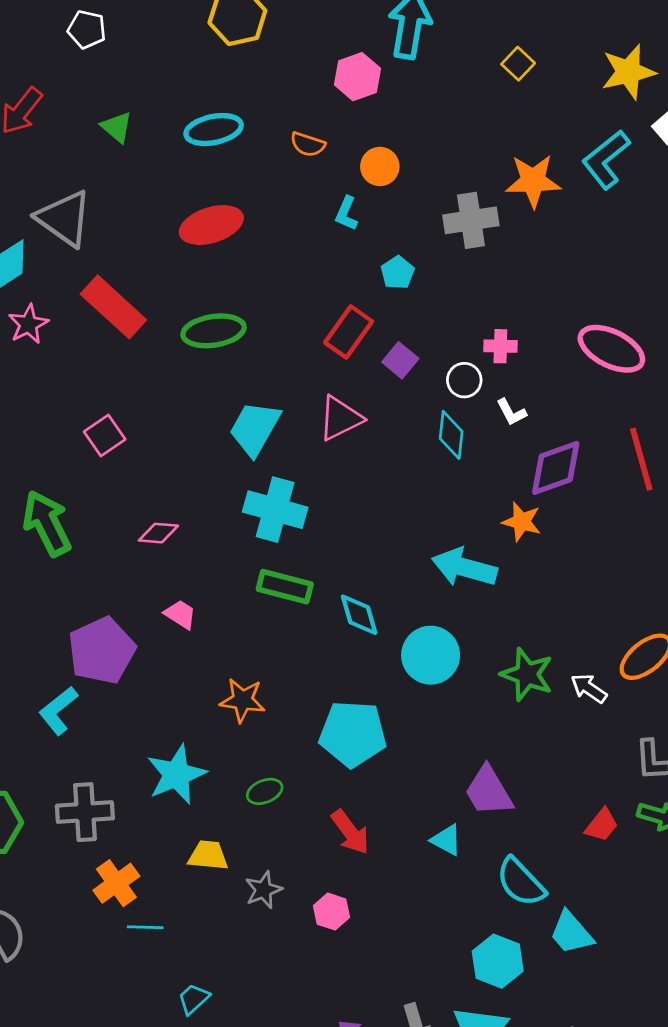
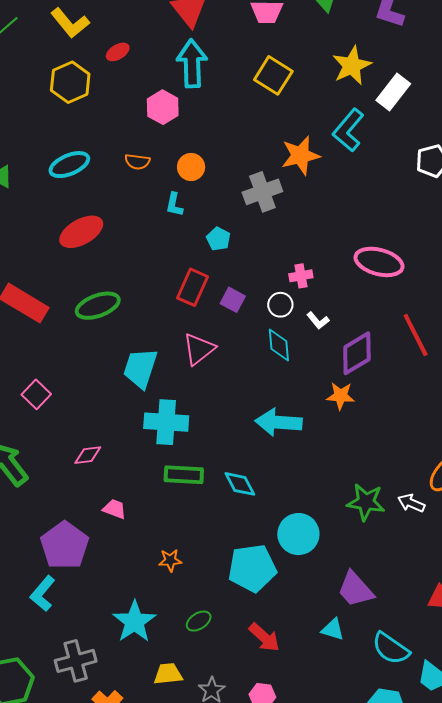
yellow square: (518, 64) -> (273, 75), size x1.6
cyan arrow: (464, 567) -> (279, 422), moved
cyan circle: (431, 655) -> (298, 534), moved
orange star: (242, 700) -> (170, 560), size x0.7

